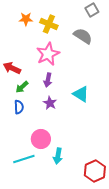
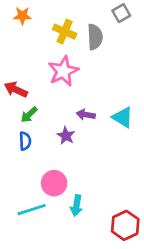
orange star: (26, 19) -> (22, 16), moved
gray semicircle: (83, 36) -> (95, 37), moved, turned 54
purple arrow: (48, 80) -> (86, 115), moved, turned 88
cyan triangle: (81, 94) -> (123, 117), moved

